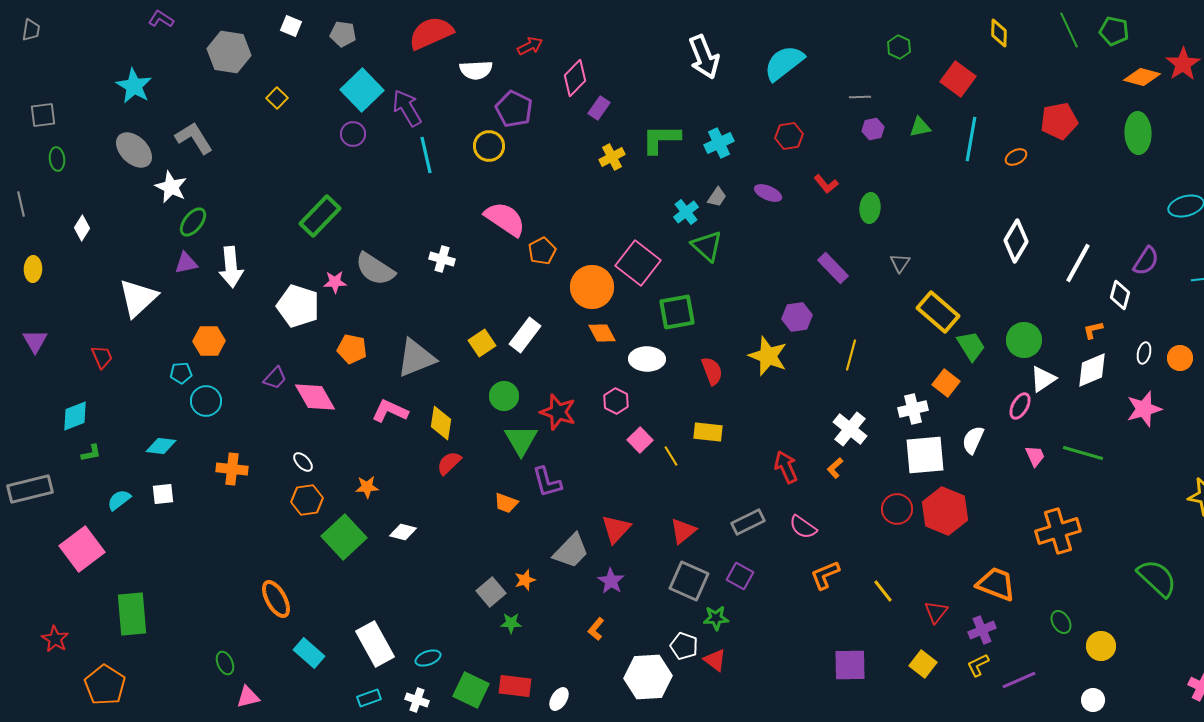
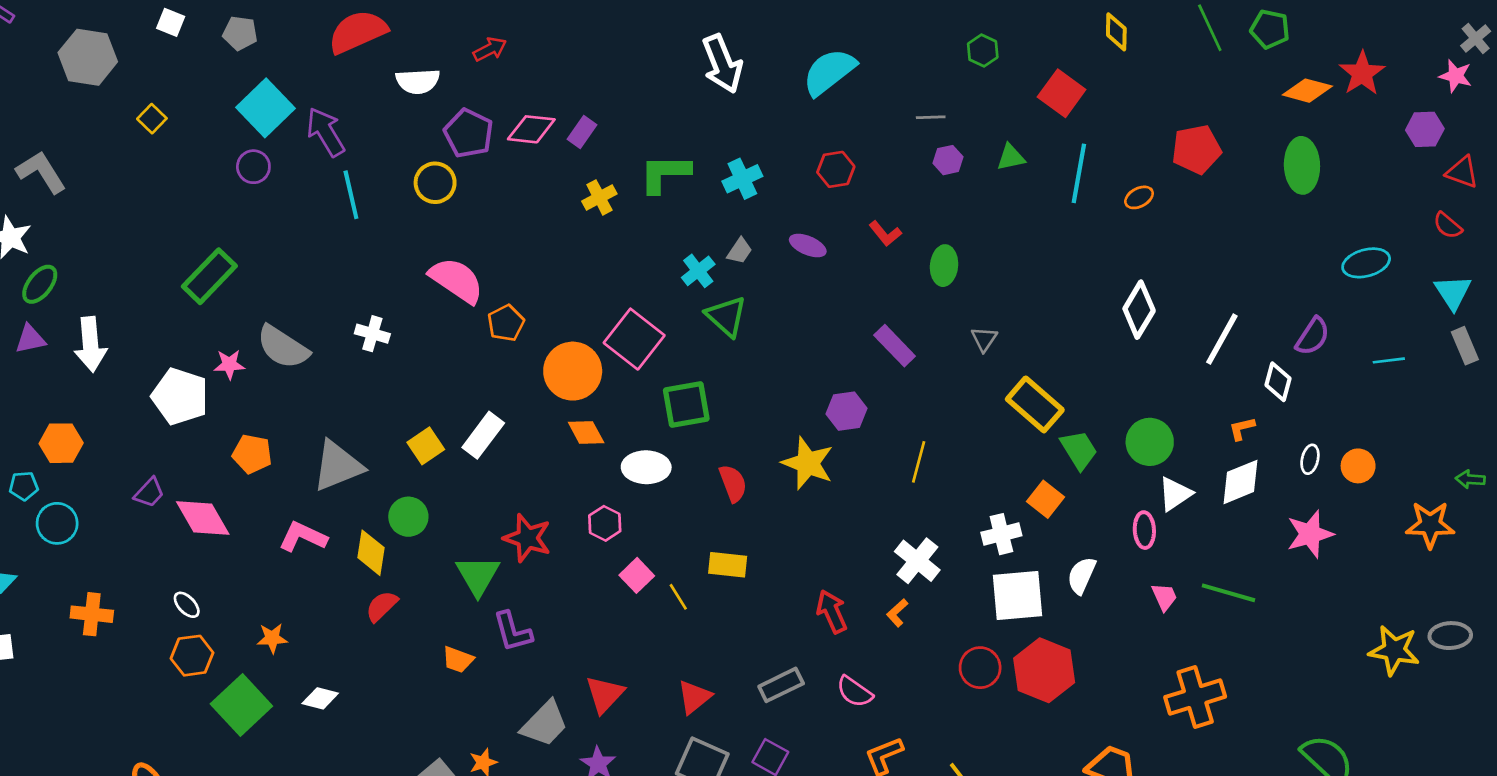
pink diamond: (575, 78) -> (531, 129), moved, turned 51
green circle: (504, 396) -> (408, 517), moved
pink ellipse: (1020, 406) -> (1144, 530), turned -32

